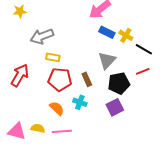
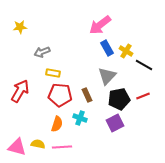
blue rectangle: (107, 32) -> (107, 48), turned 35
gray arrow: (42, 36) -> (42, 52), size x0.7
red line: (143, 71) -> (143, 96), moved
orange semicircle: (57, 108) -> (57, 124), turned 63

